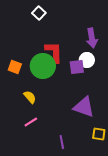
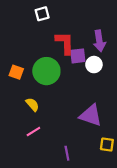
white square: (39, 13) -> (42, 14), turned 32
red L-shape: (54, 52) -> (65, 43), moved
purple square: (77, 67) -> (78, 56), moved

